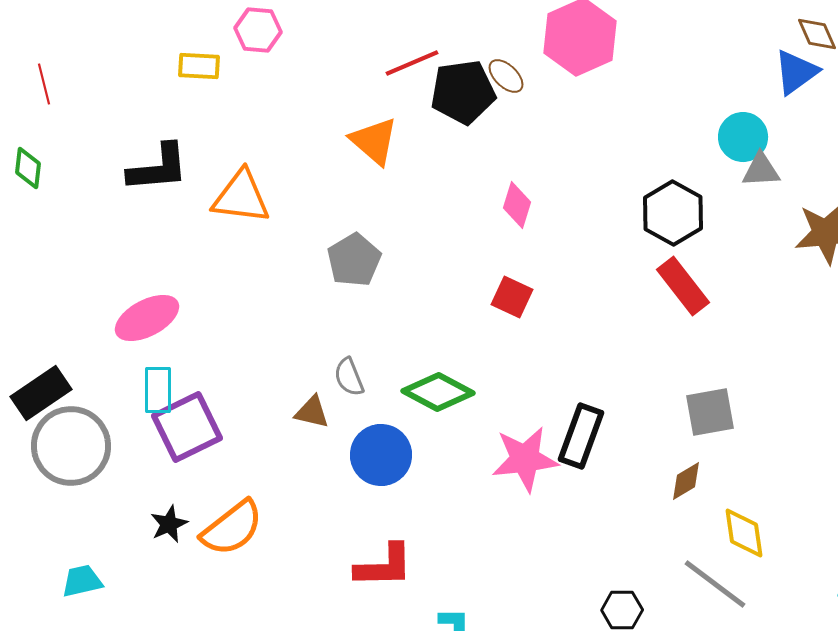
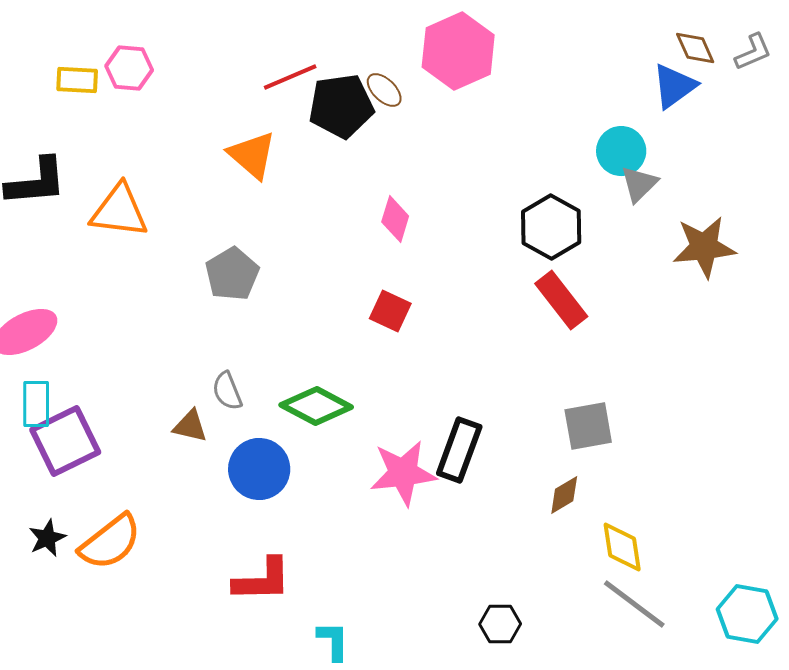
pink hexagon: (258, 30) -> (129, 68), moved
gray triangle: (761, 170) -> (639, 184), turned -42
gray line: (715, 584) -> (634, 604), moved

